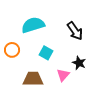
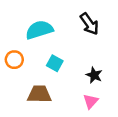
black arrow: (75, 31) -> (89, 24), moved
pink triangle: (63, 75) -> (91, 101), moved

